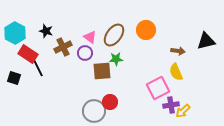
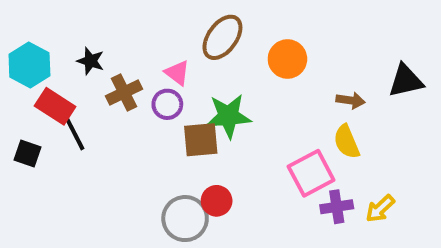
brown ellipse: (114, 35) -> (222, 37), moved
green star: (116, 59) -> (228, 116), size x1.6
yellow arrow: (183, 111) -> (380, 209), moved

